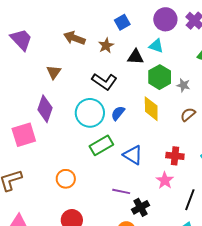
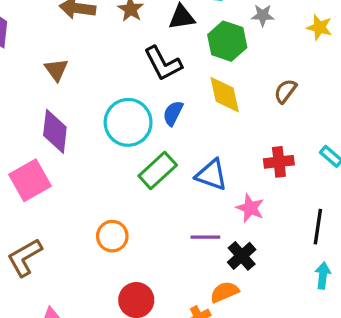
black L-shape: (104, 81) -> (163, 63), moved, turned 40
gray star: (183, 85) -> (263, 15), moved
pink star: (165, 180) -> (250, 208), moved

